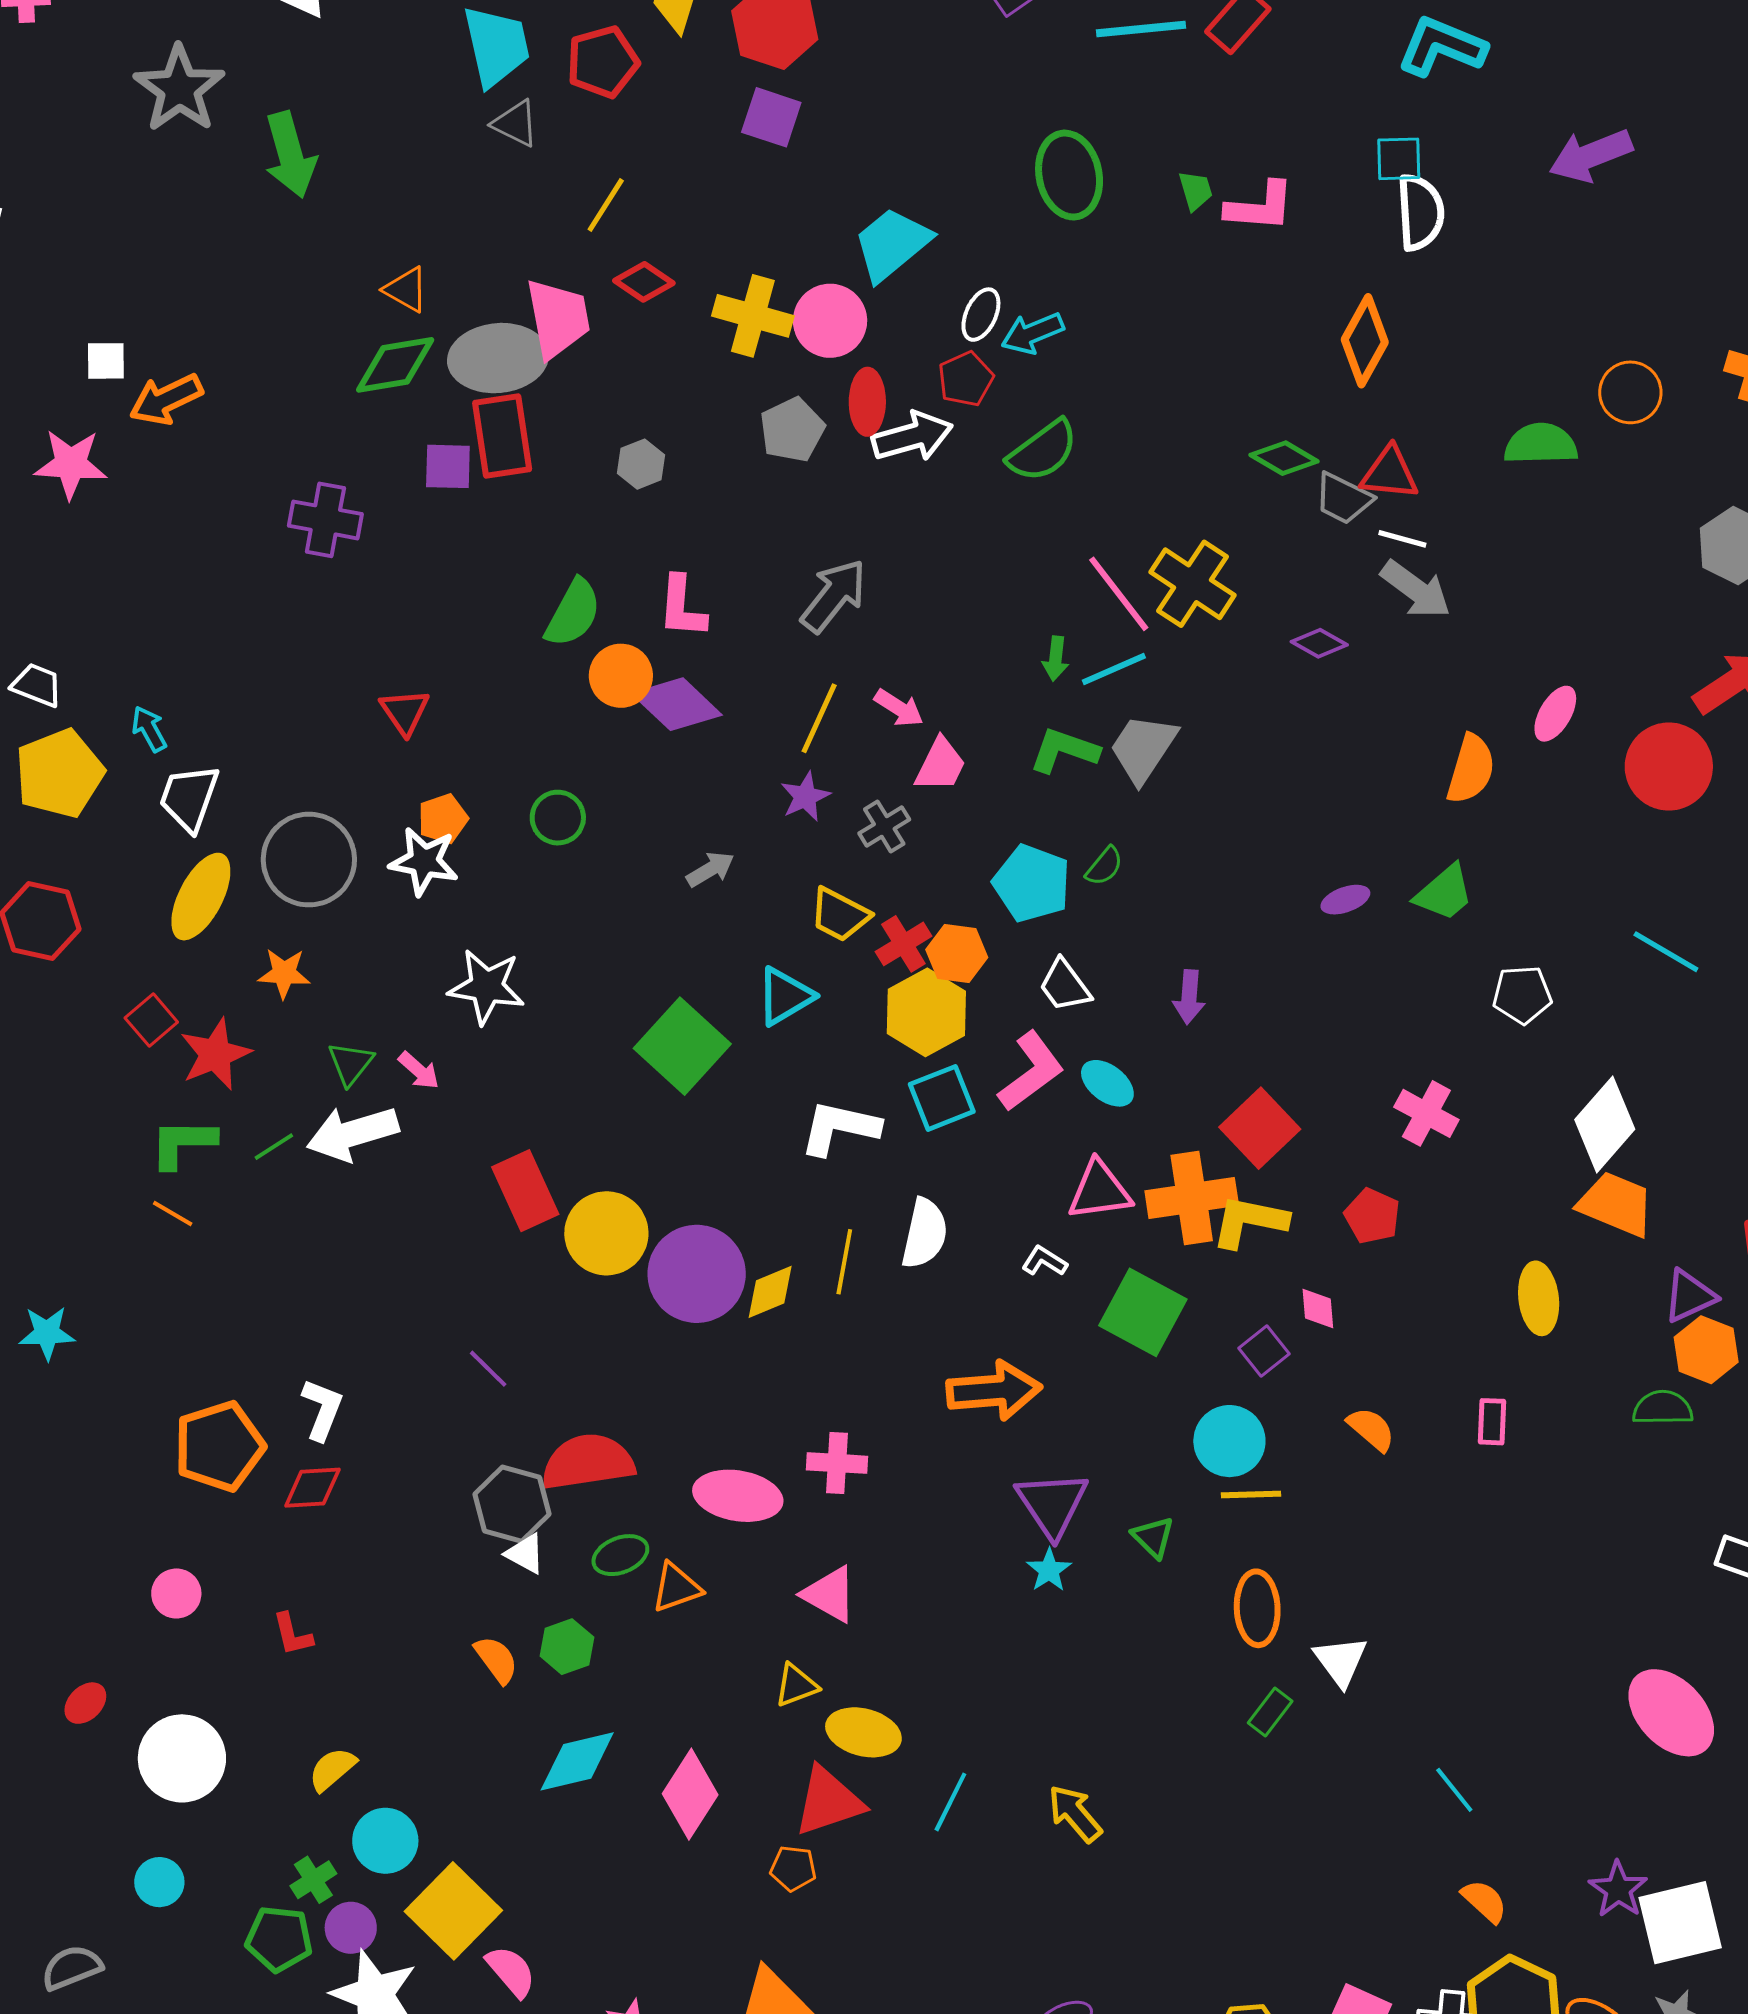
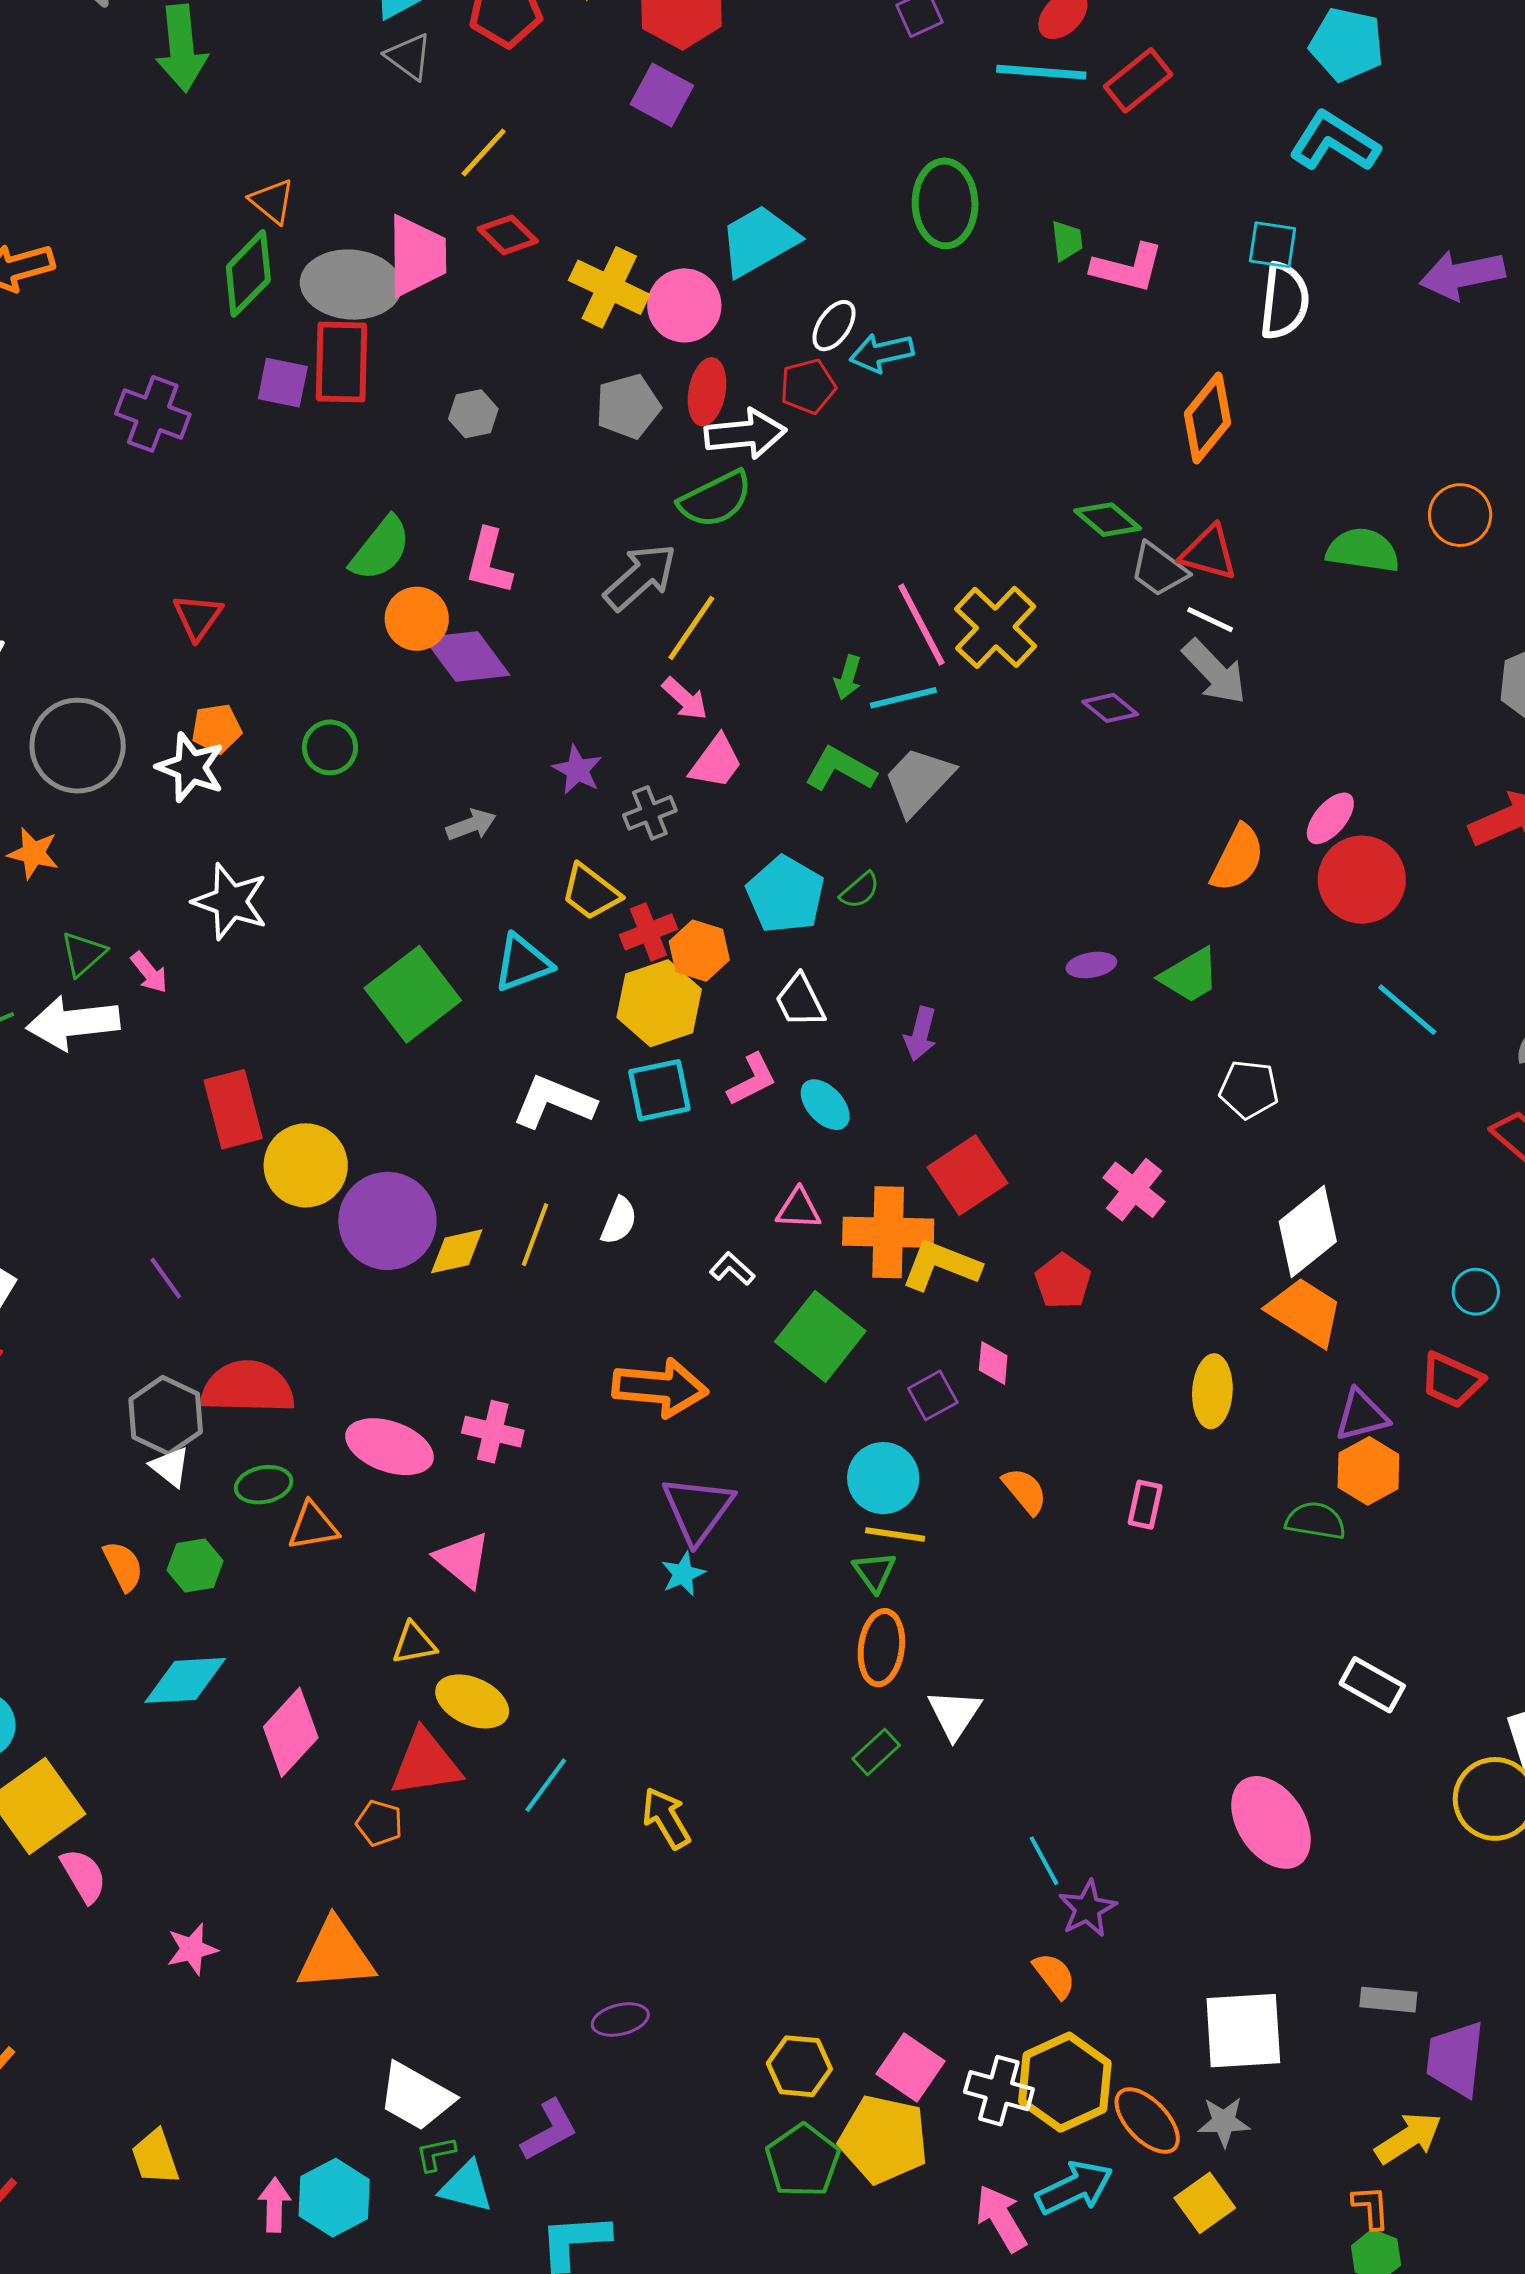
green diamond: (395, 365) -> (248, 273), turned -46
green semicircle: (1043, 451) -> (715, 499), moved
yellow line: (819, 718) -> (691, 628), moved
red circle: (1669, 767) -> (1362, 880), moved
purple star: (805, 797) -> (577, 770), turned -30
cyan line: (1666, 952) -> (1407, 1010), moved
pink L-shape: (1031, 1071) -> (752, 1080), size x0.7
pink triangle: (1099, 1191) -> (799, 1209), size x0.7
white semicircle: (925, 1233) -> (619, 1221), size x0.7
green triangle: (1153, 1537) -> (874, 1572), moved
purple star: (1618, 1889) -> (1087, 1909), moved

